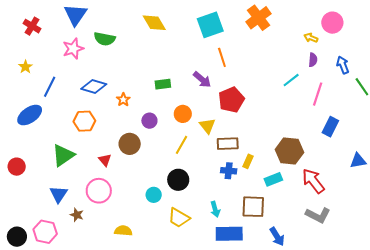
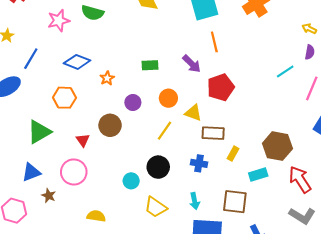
yellow triangle: (207, 126) -> (193, 113), turned -36
blue cross: (229, 171) -> (199, 163), moved
blue triangle: (59, 194) -> (31, 172), turned 30

